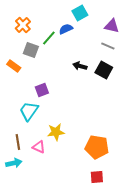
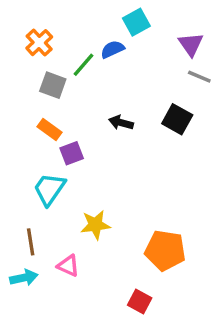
purple triangle: (112, 26) -> (191, 44), turned 42
gray line: (108, 46) -> (199, 77), moved
orange rectangle: (14, 66) -> (49, 129), moved
black arrow: (80, 66) -> (121, 123), moved
pink triangle: (39, 147) -> (68, 266), moved
red square: (97, 177) -> (140, 301), moved, turned 32

